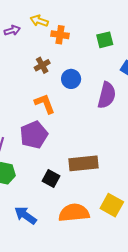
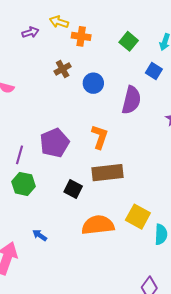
green square: (105, 40) -> (129, 41), turned -36
orange L-shape: (45, 104) -> (100, 137), moved, turned 40
blue arrow: (25, 215) -> (40, 235), moved, size x0.6

